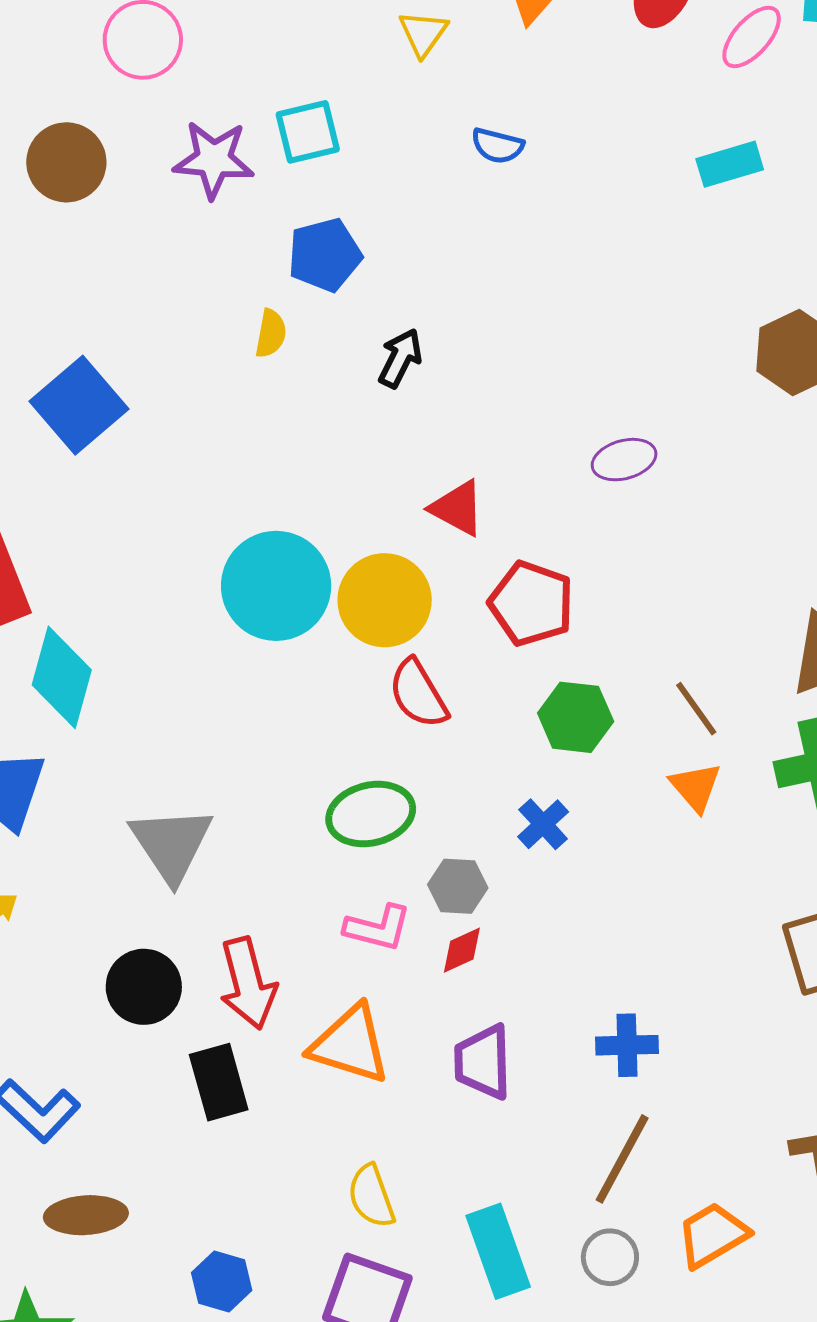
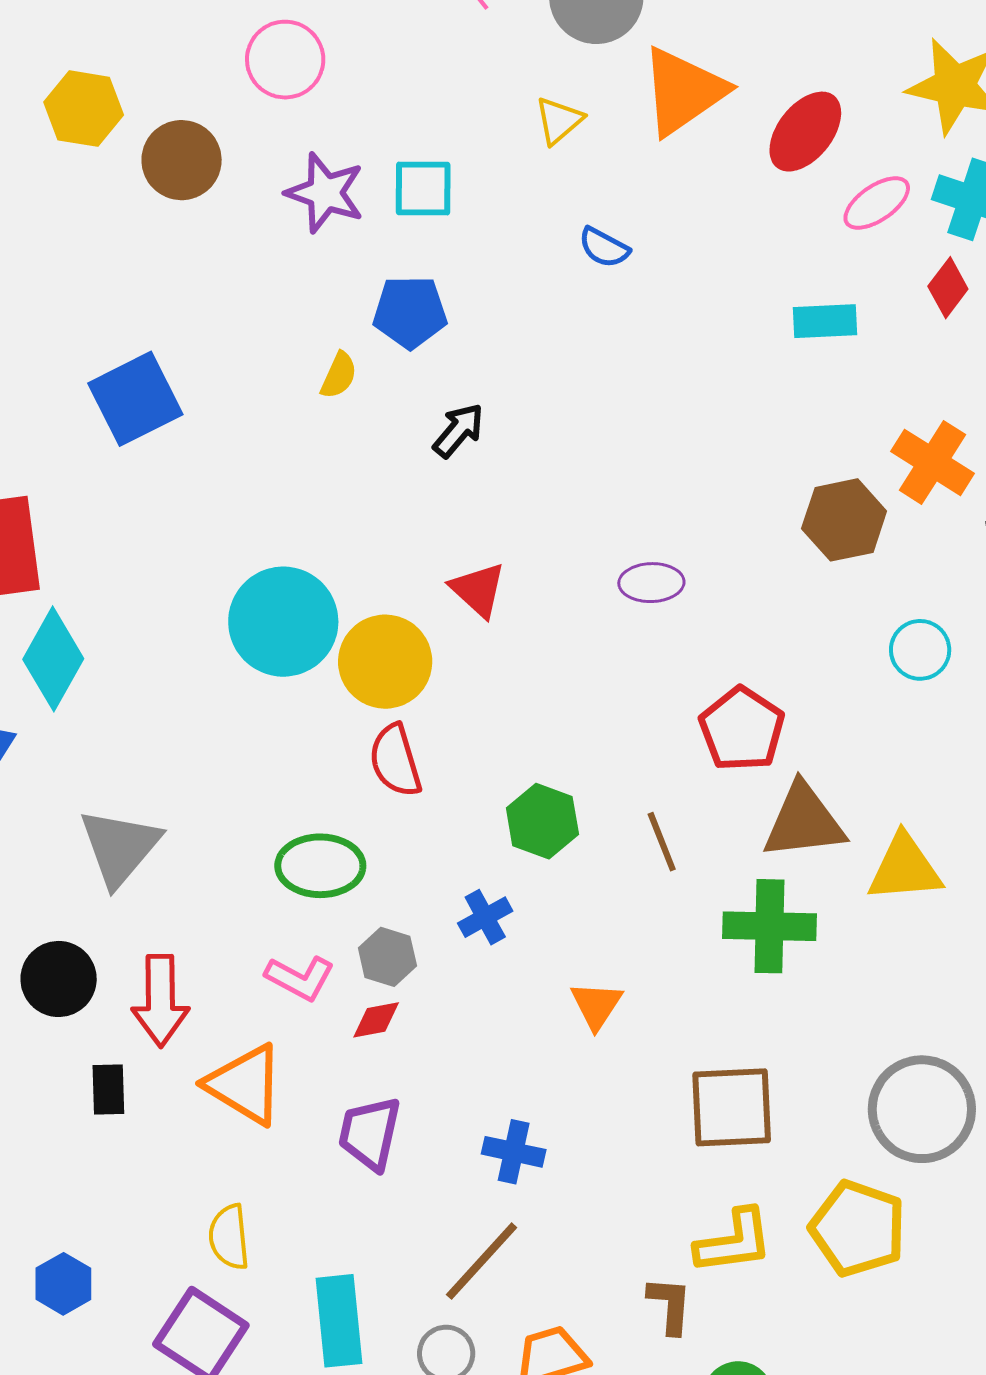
red pentagon: (531, 603) -> (742, 729), moved
orange triangle: (696, 787) -> (596, 1005), moved
black rectangle: (219, 1082) -> (108, 1089), size x0.7

